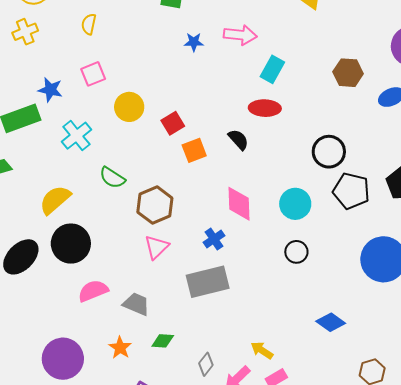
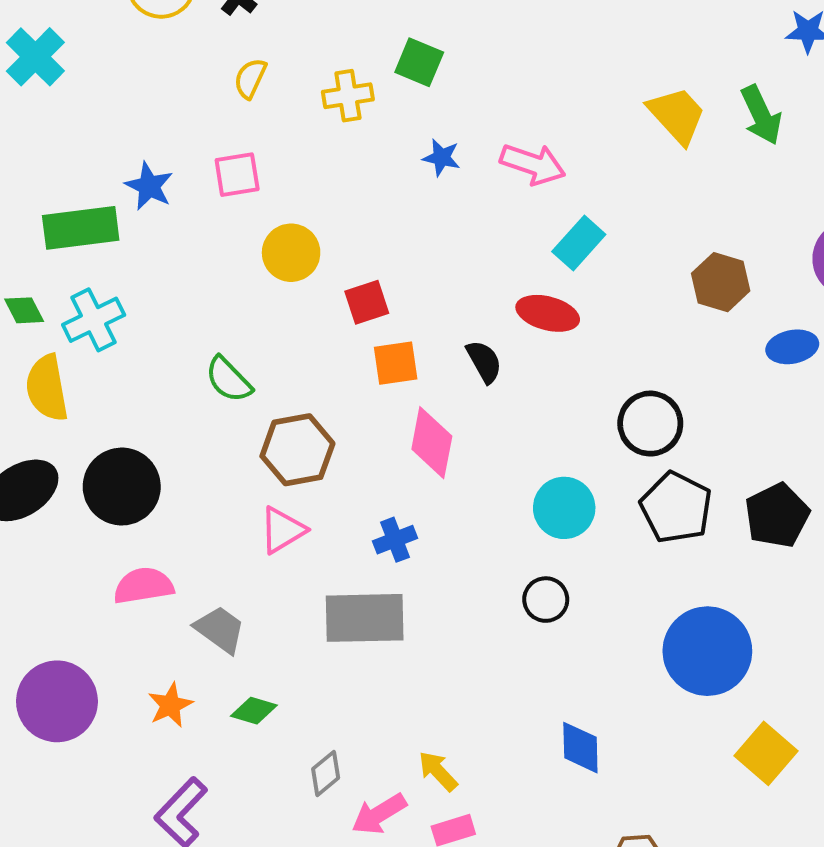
yellow cross: (25, 32) -> (348, 96), moved
cyan cross: (76, 136) -> (94, 320), moved
yellow semicircle: (55, 200) -> (47, 388), moved, turned -72
pink diamond: (239, 204) -> (432, 443), moved
blue diamond: (331, 322) -> (580, 748), turned 40

